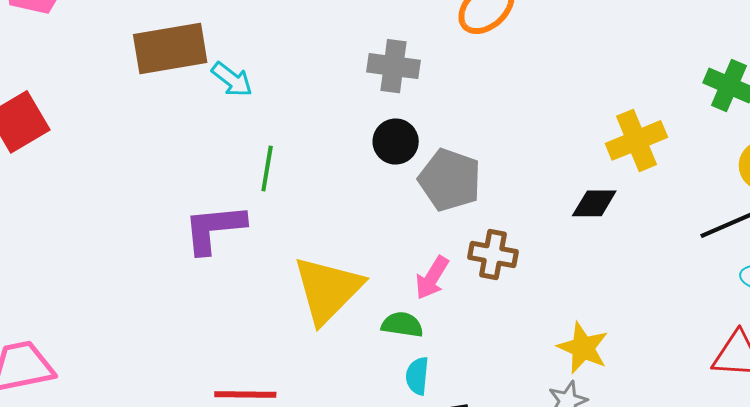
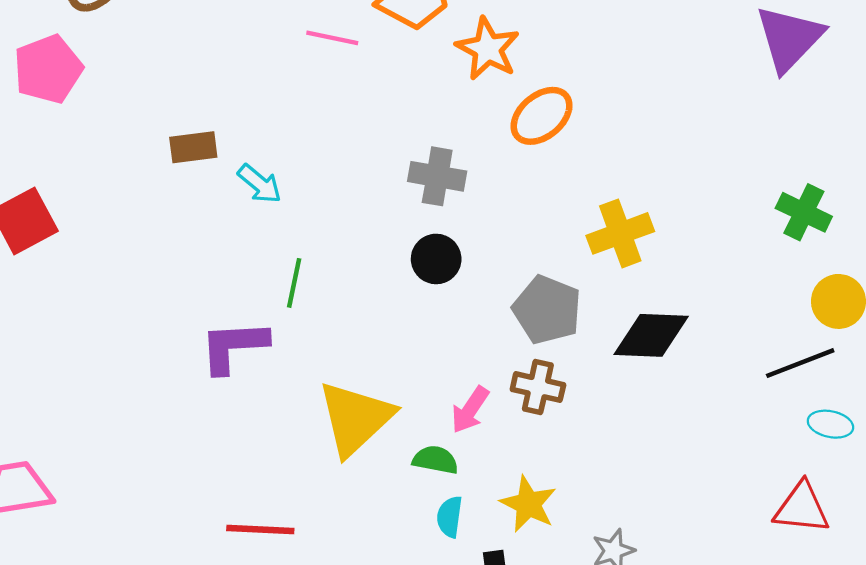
brown rectangle: (170, 49) -> (193, 147), size x0.6
yellow cross: (636, 140) -> (620, 233), moved
gray pentagon: (450, 180) -> (547, 310), moved
black diamond: (594, 203) -> (651, 335), size x1.5
yellow star: (583, 348) -> (528, 504), moved

